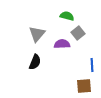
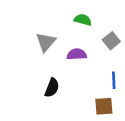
gray square: (78, 33) -> (111, 41), moved
black semicircle: (35, 62) -> (52, 88), moved

